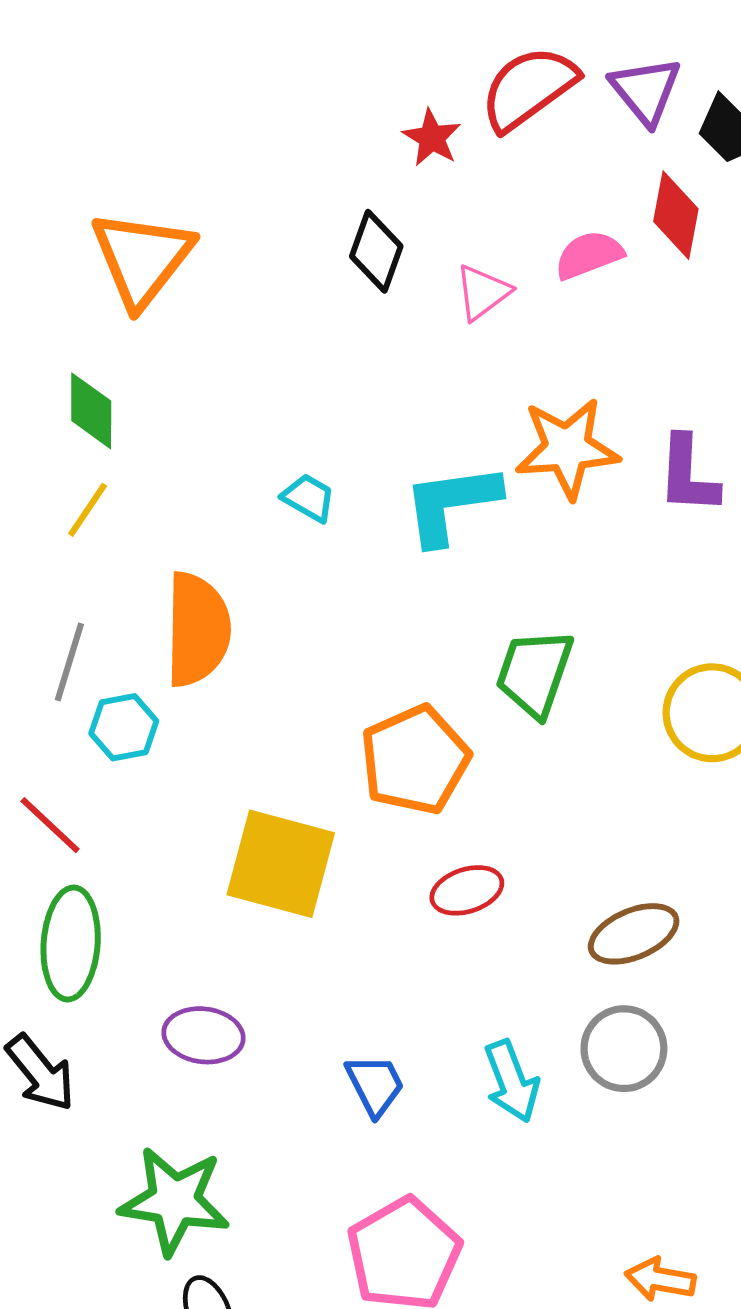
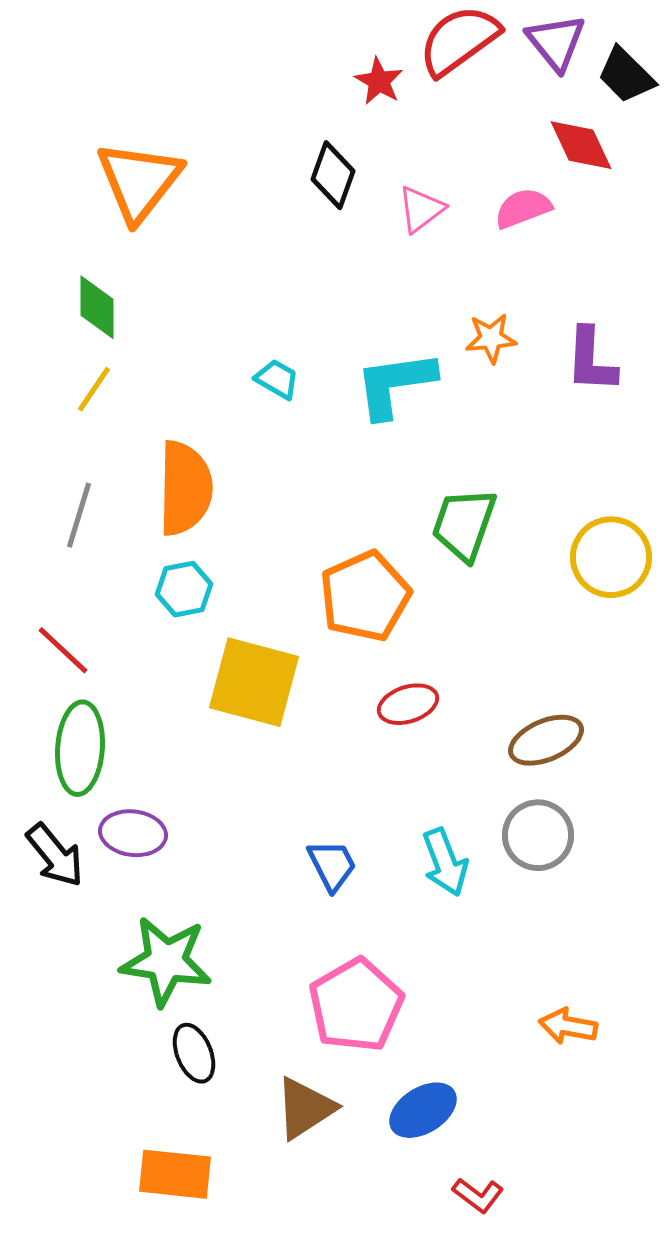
red diamond: (676, 215) -> (581, 145), turned -36
pink semicircle: (589, 255) -> (523, 208), moved
orange star: (567, 448) -> (491, 338), size x0.6
cyan hexagon: (124, 727) -> (184, 589), moved
purple ellipse: (204, 1035) -> (133, 833), moved

